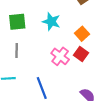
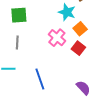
cyan star: (51, 22) -> (67, 12), moved
pink cross: (60, 56) -> (57, 38), moved

